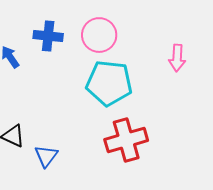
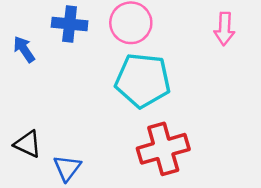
pink arrow: (177, 58) -> (224, 29), moved

